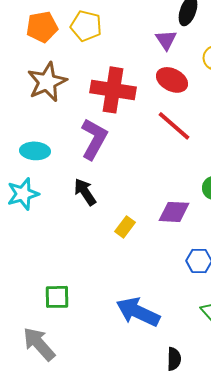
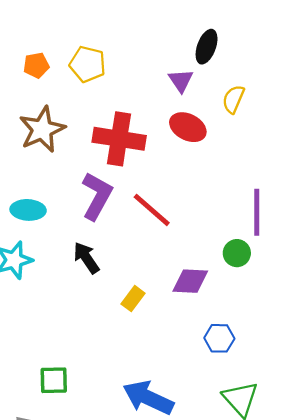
orange pentagon: (42, 27) -> (36, 65), size x0.7
red line: (174, 126) -> (152, 210), moved

